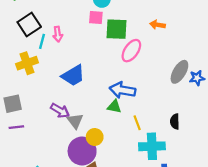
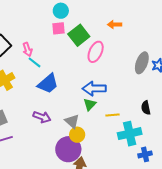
green square: (116, 29) -> (79, 35), turned -30
cyan line: (42, 41) -> (34, 62), moved, turned -56
green triangle: (114, 107) -> (90, 104), turned -48
gray triangle: (75, 121) -> (72, 121), moved
yellow line: (137, 123) -> (113, 115), turned -64

